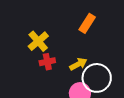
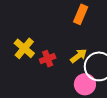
yellow cross: (38, 41) -> (24, 48), moved

